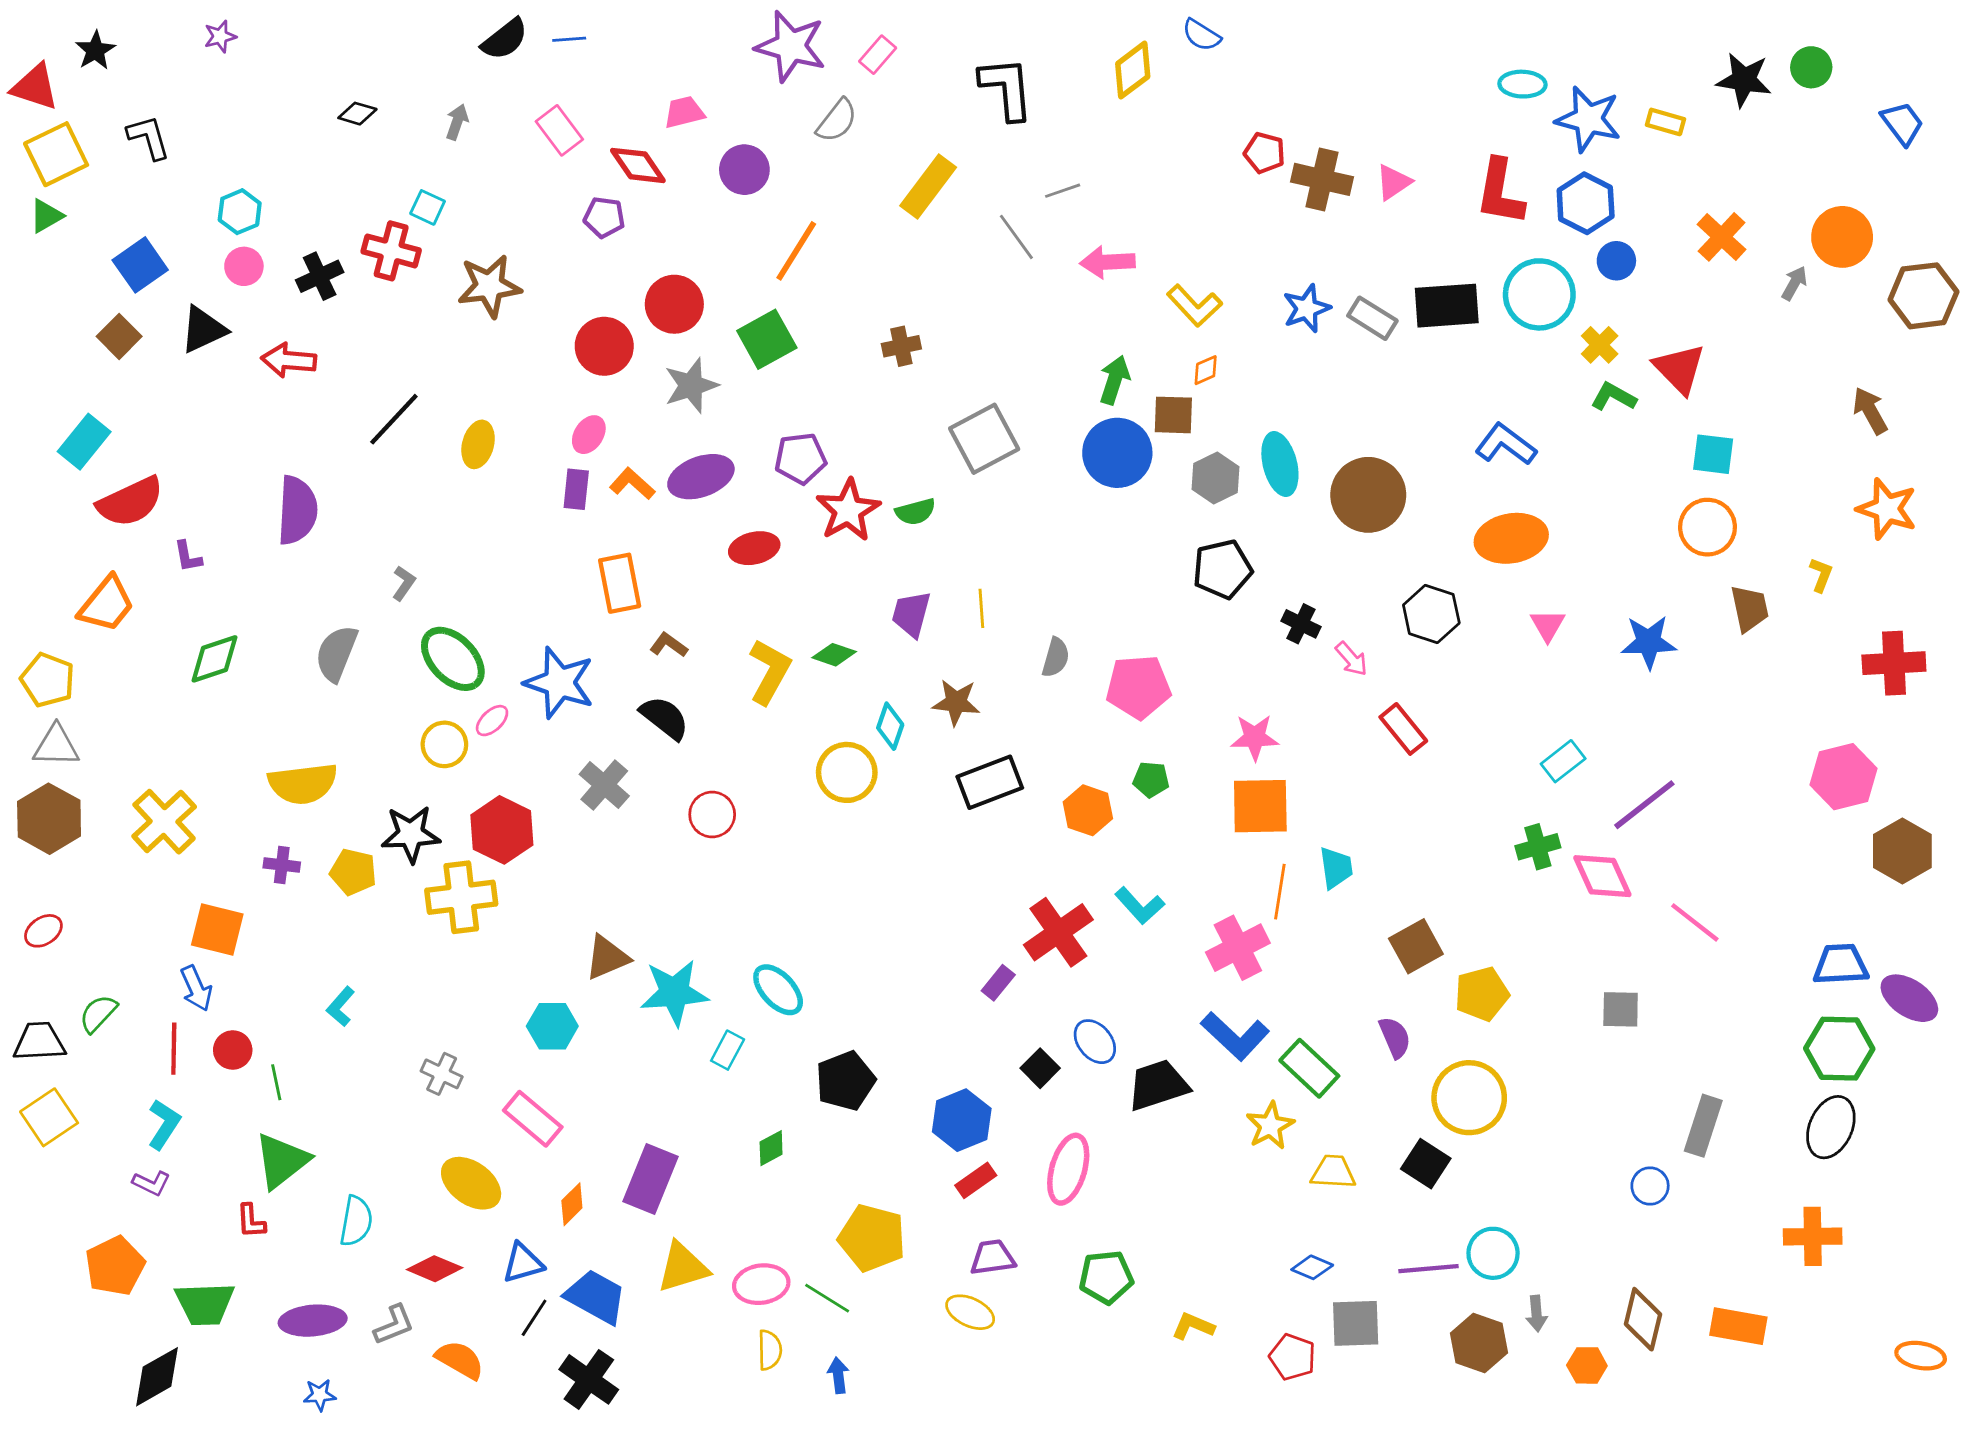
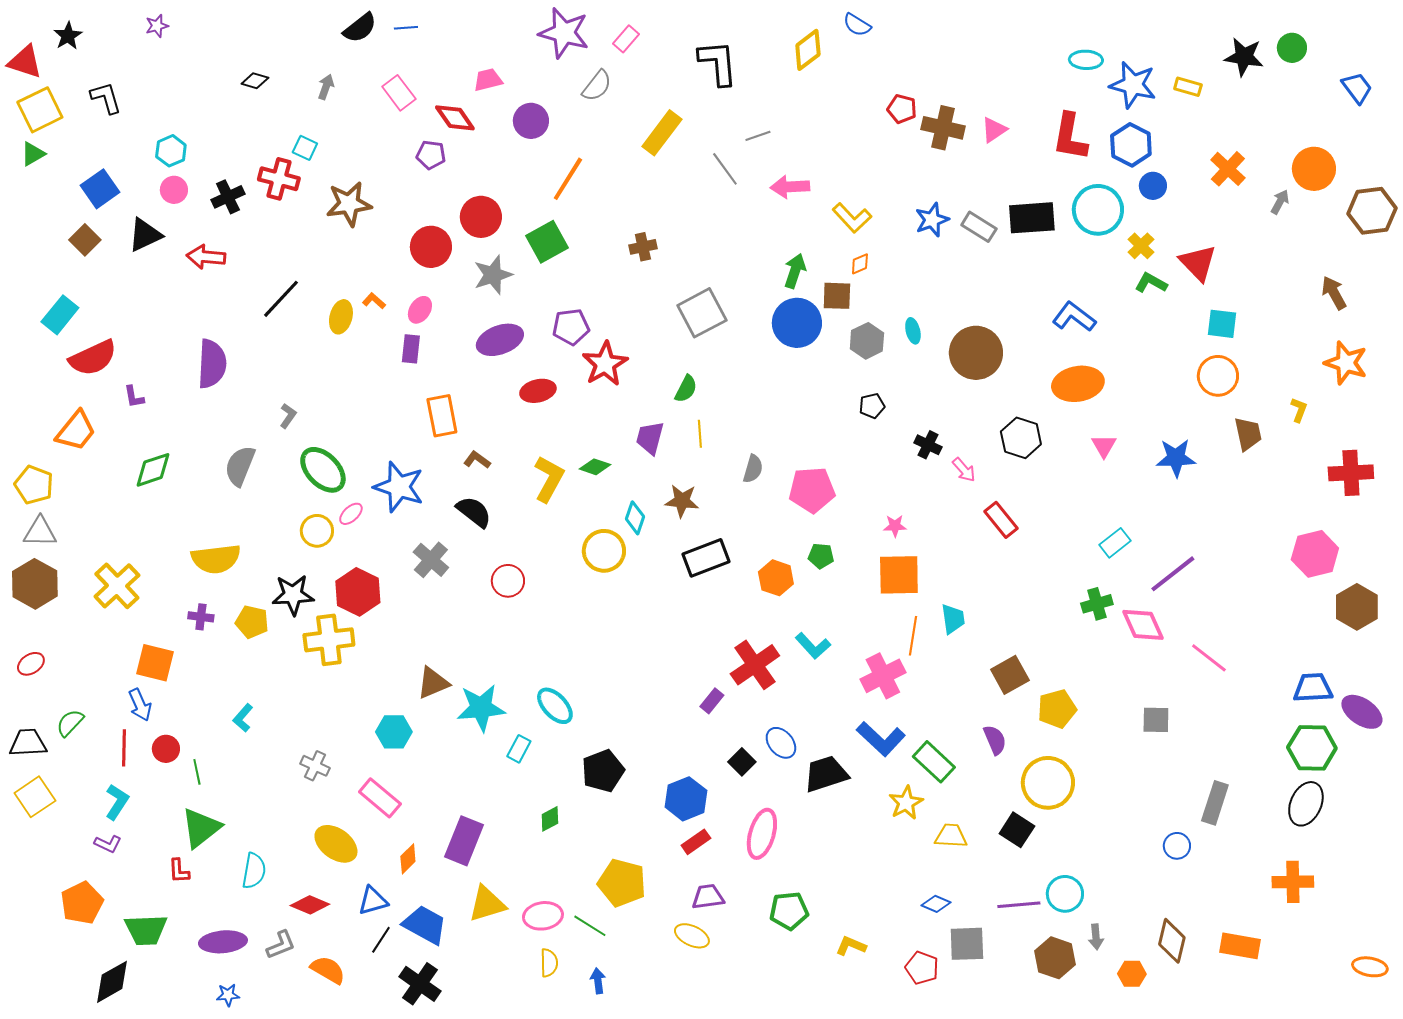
cyan ellipse: (1280, 464) -> (913, 331), size x0.6
orange L-shape: (632, 484) -> (374, 301), moved, size x0.7
green semicircle: (915, 512) -> (686, 389), moved, turned -48
black pentagon: (1222, 569) -> (872, 406), size x0.6
pink star: (1255, 737) -> (895, 526), size x0.7

